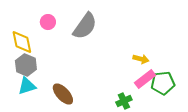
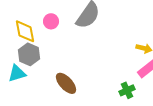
pink circle: (48, 22) -> (51, 21), moved
cyan triangle: (27, 86) -> (17, 73), moved

